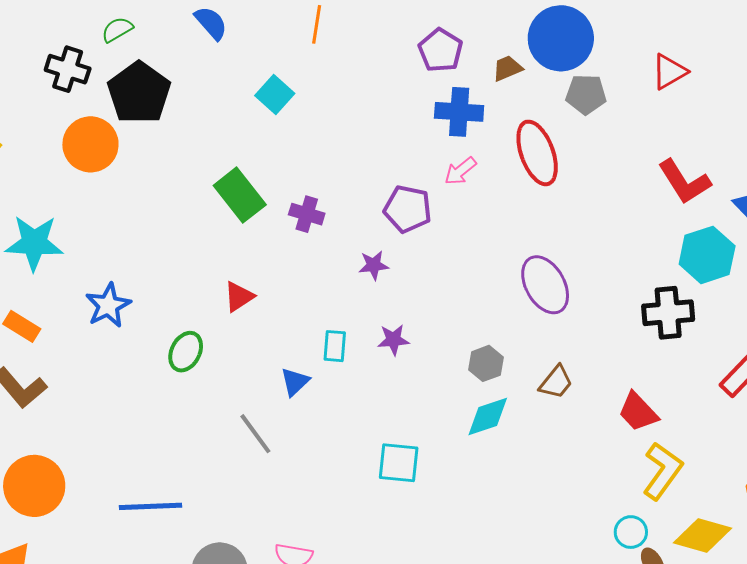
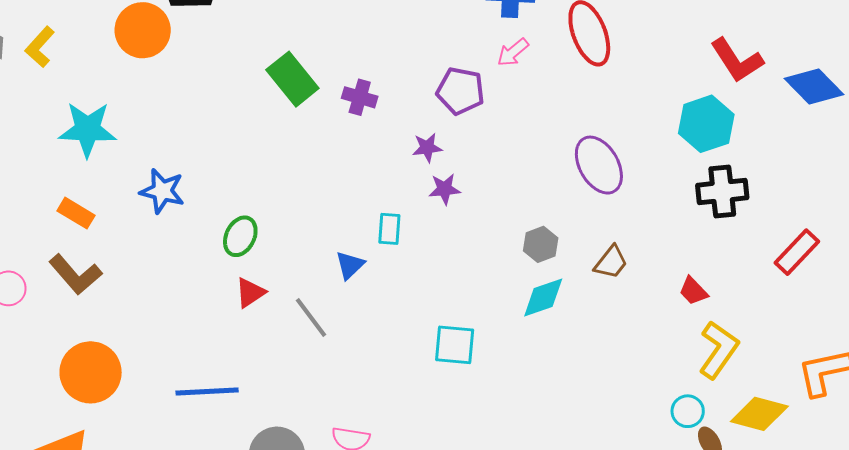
cyan hexagon: (707, 255) -> (706, 124), moved
red triangle: (239, 297) -> (250, 293), moved
blue star: (108, 305) -> (162, 191), turned -30
purple star: (393, 340) -> (445, 189), moved
red trapezoid: (638, 412) -> (693, 291), size x0.7

